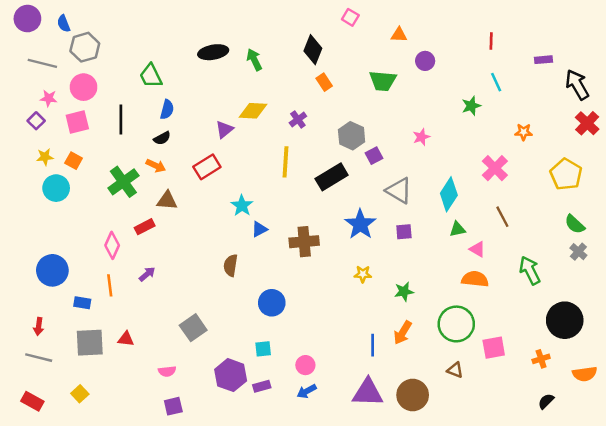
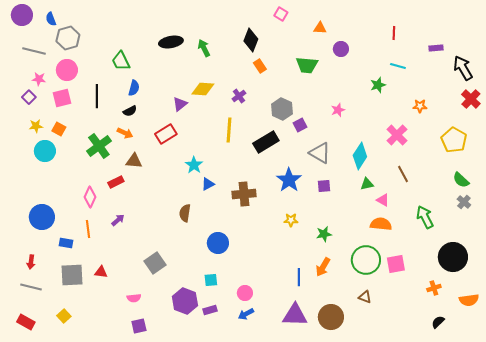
cyan line: (496, 82) -> (398, 66), turned -49
pink square: (494, 348) -> (396, 264), moved

